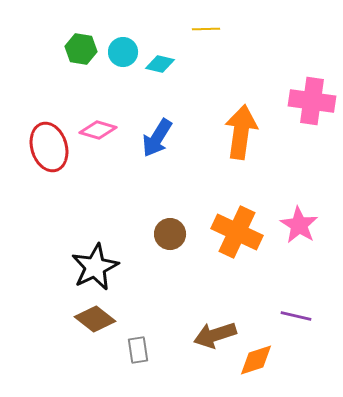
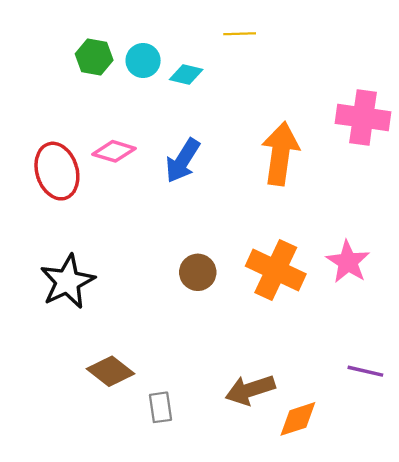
black star: (95, 267) -> (67, 282), moved
purple line: (296, 316) -> (365, 371), moved

